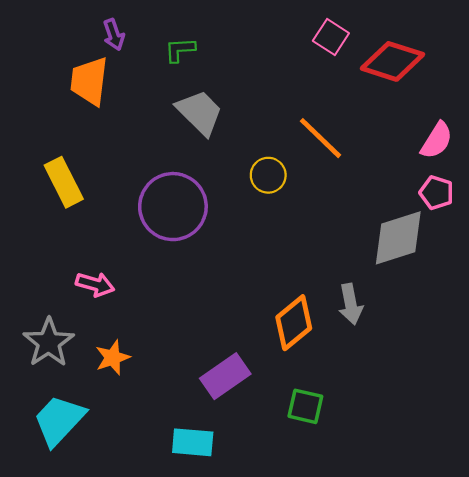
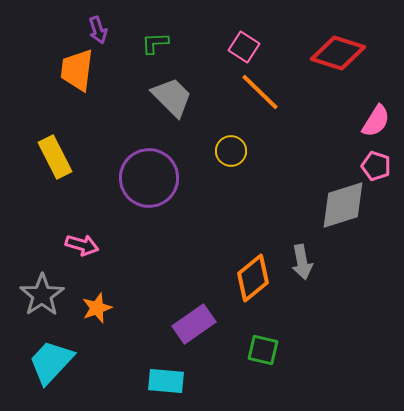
pink square: (331, 37) -> (244, 47), moved
orange line: (320, 138) -> (260, 92), moved

